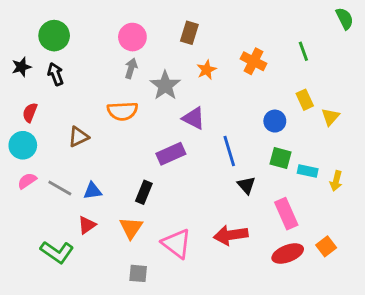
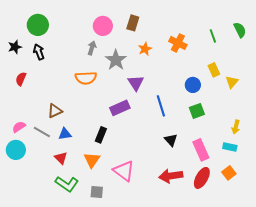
green semicircle: (345, 19) -> (240, 30), moved
pink circle: (132, 37) -> (103, 26), moved
purple triangle: (194, 118) -> (136, 83), turned 30
brown triangle: (78, 137) -> (55, 111), moved
cyan circle: (23, 145) -> (16, 150), moved
green square: (281, 158) -> (197, 111), turned -35
cyan rectangle: (308, 171) -> (230, 147), moved
black triangle: (246, 185) -> (171, 140), moved
red triangle: (87, 225) -> (61, 158), turned -40
red arrow: (231, 235) -> (171, 176), moved
green L-shape: (57, 252) -> (67, 184), moved
red ellipse: (288, 253) -> (202, 178), turned -40

